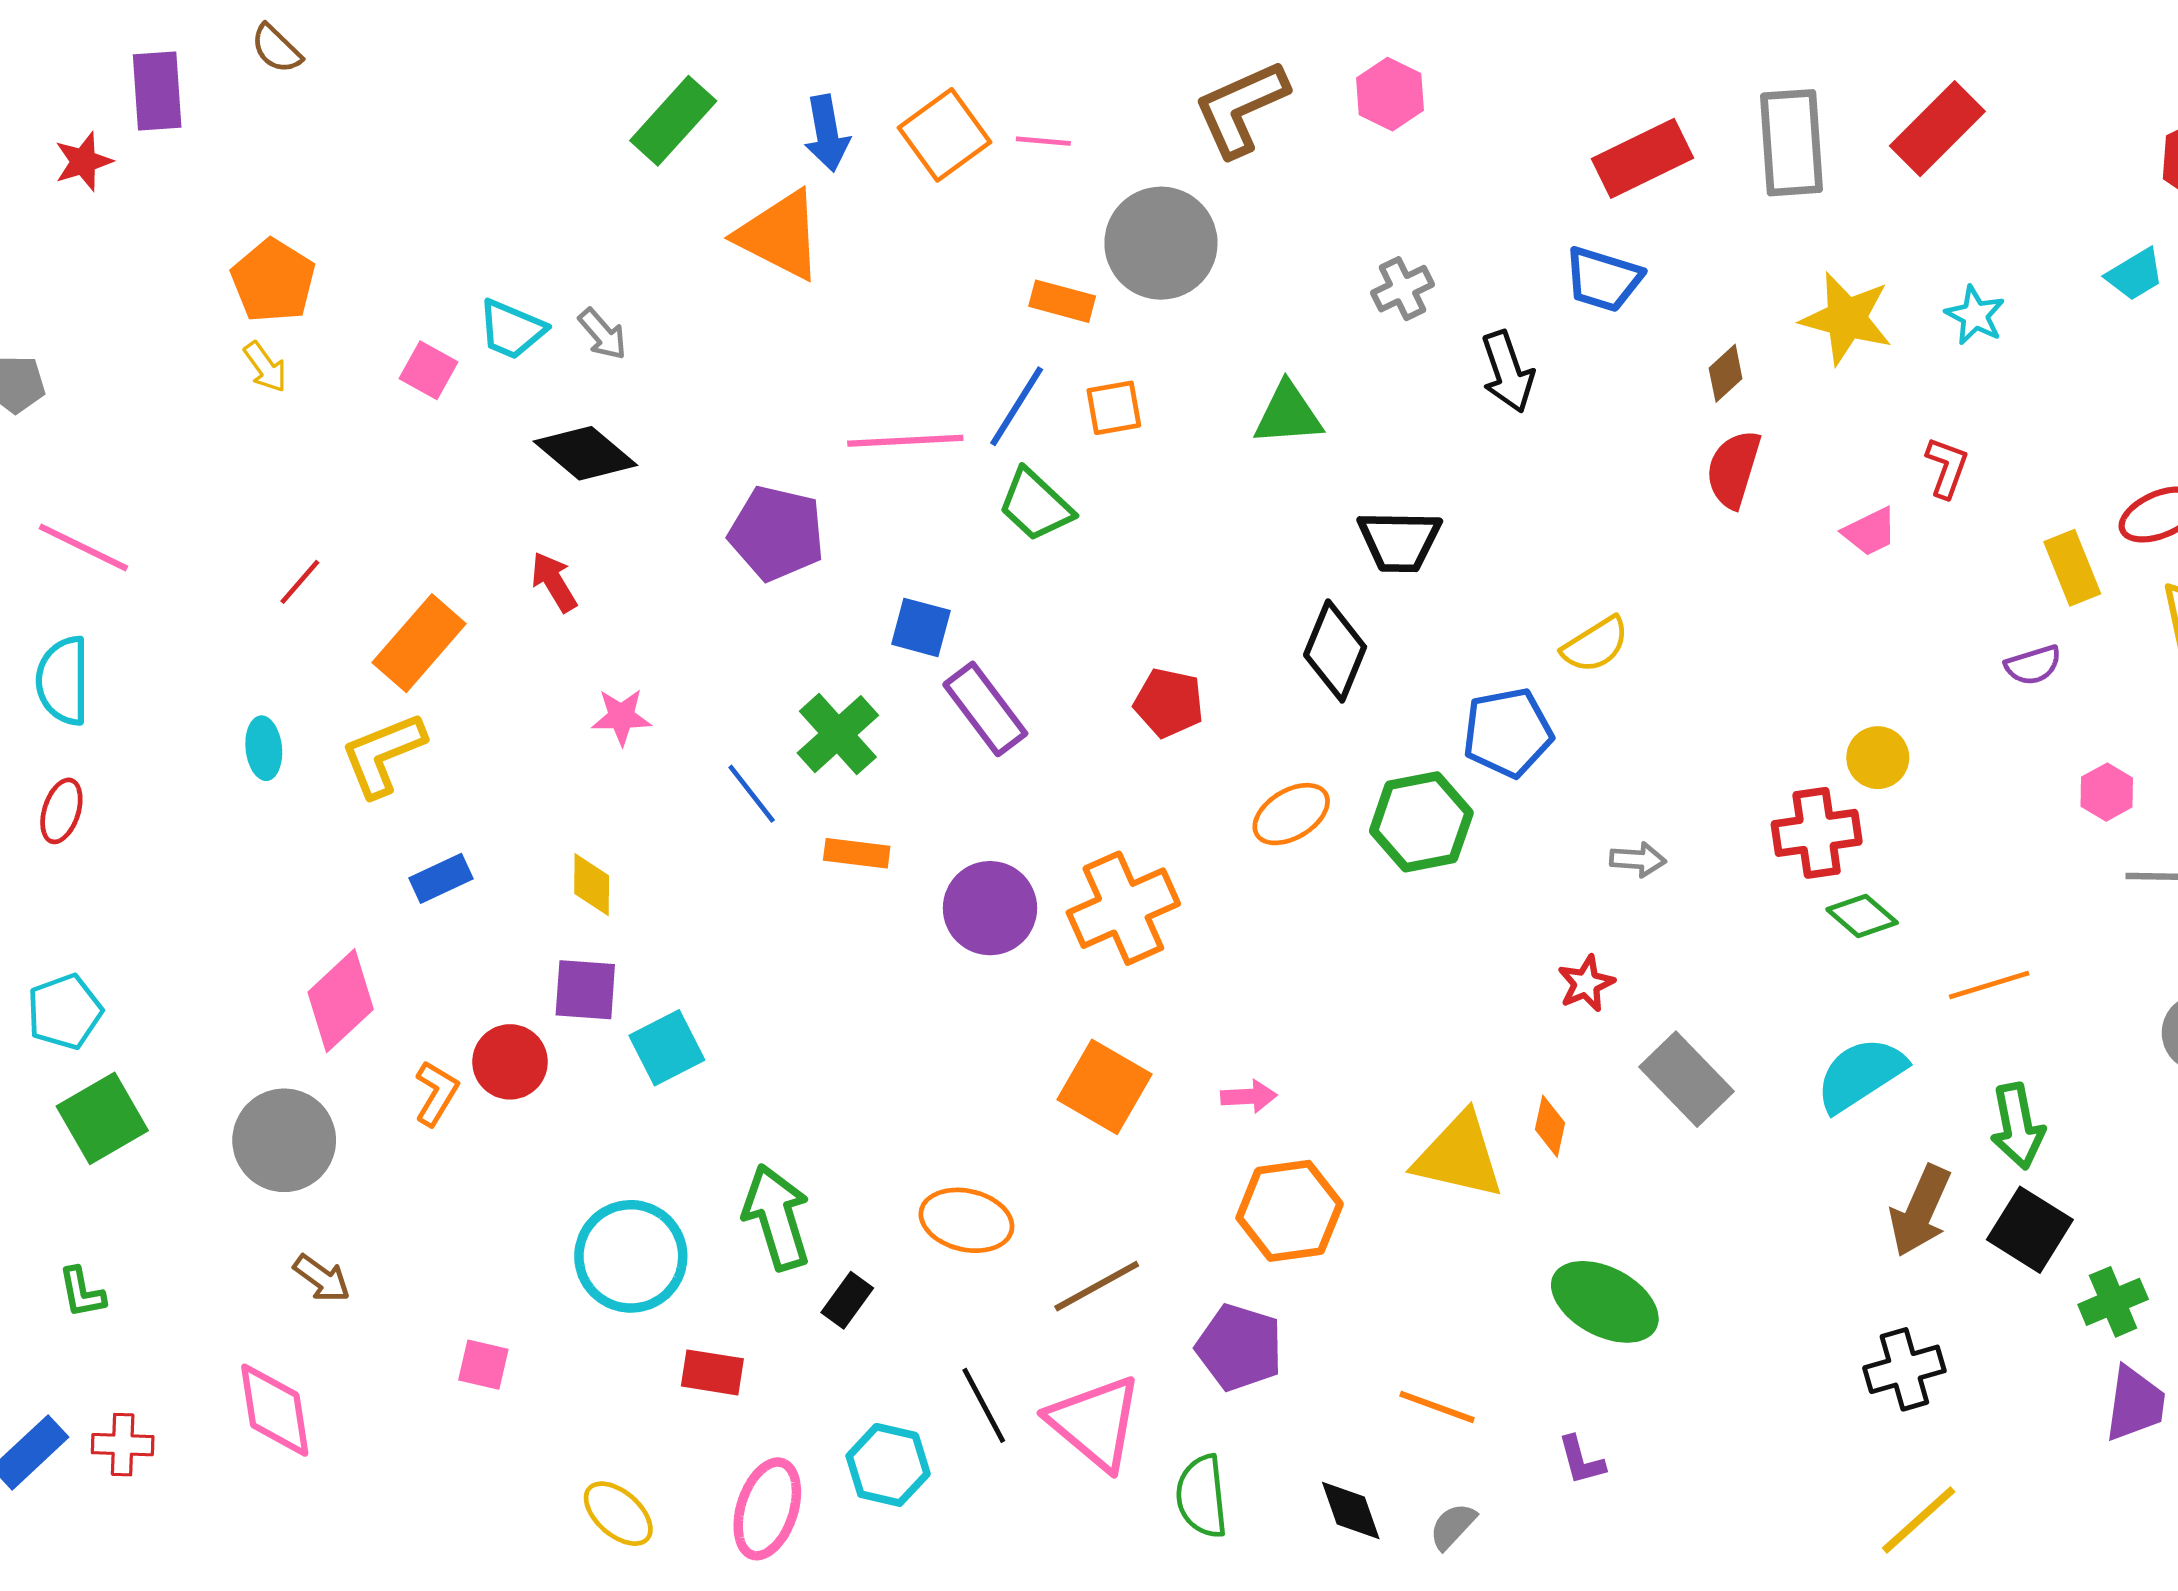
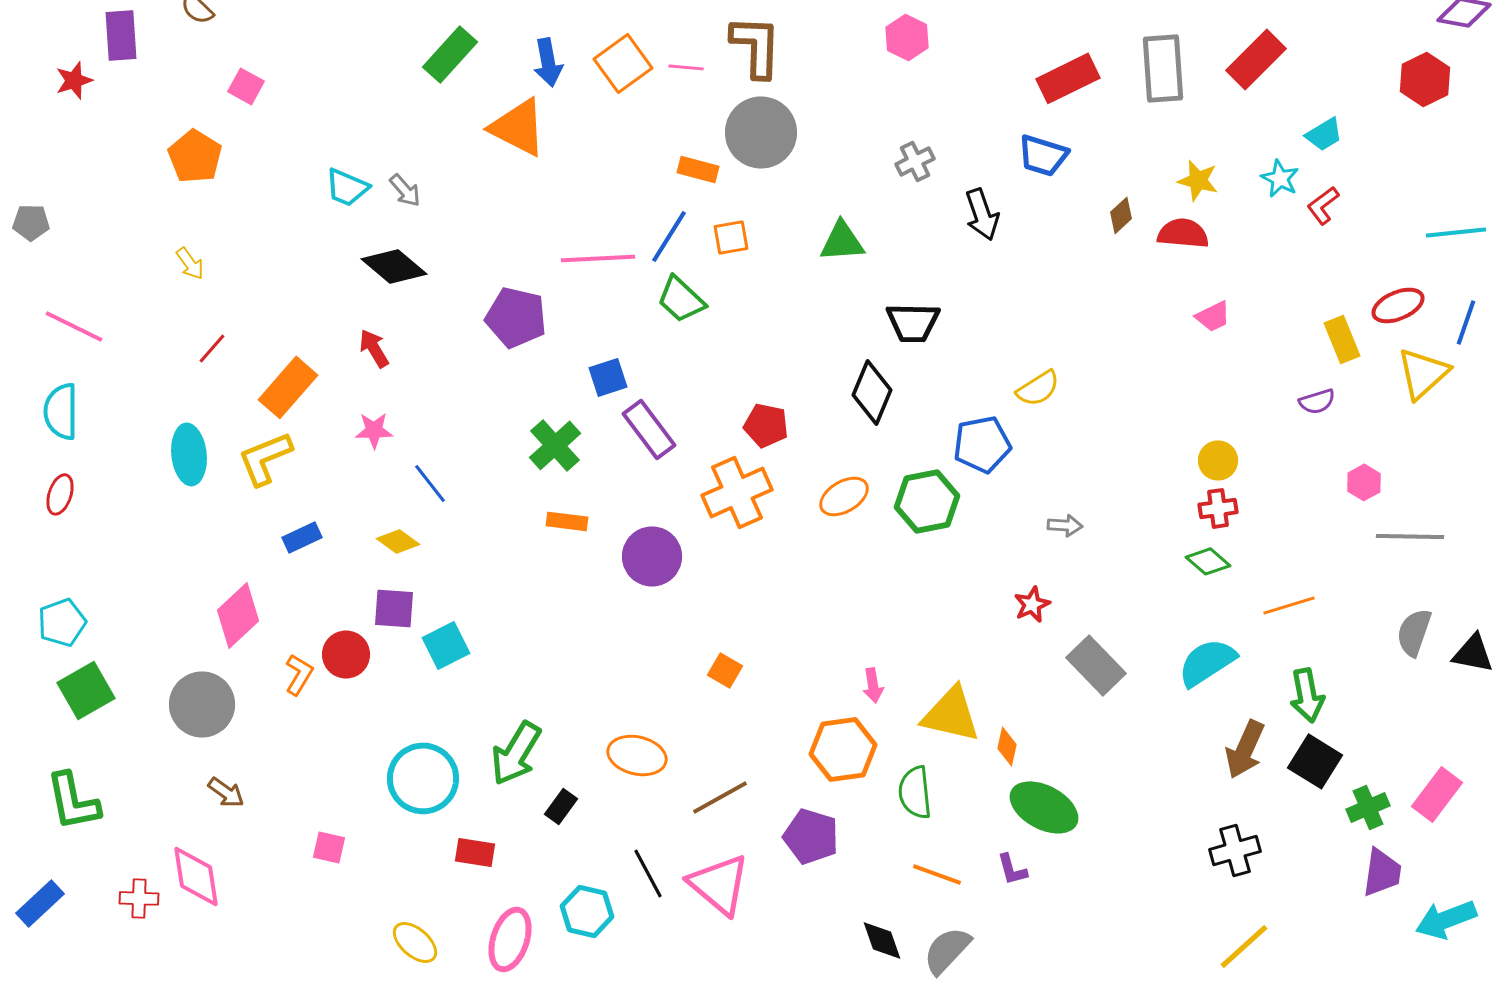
brown L-shape: (1241, 108) -> (756, 46), moved, turned 116
cyan trapezoid: (2135, 274) -> (1324, 134), moved
yellow star: (1846, 318) -> (1198, 180), size x0.7
yellow arrow: (265, 367) -> (190, 263), moved
pink square: (428, 370) -> (246, 86), moved
red L-shape: (1947, 467) -> (1323, 205), moved, turned -147
red semicircle: (1733, 469) -> (1183, 233), moved, turned 78
blue square: (921, 627) -> (608, 377), turned -33
pink star: (621, 717) -> (374, 430), moved
cyan ellipse: (264, 748) -> (189, 454), size x1.5
blue line: (752, 794) -> (430, 483), moved
red cross: (1817, 833) -> (1218, 508), moved, size x0.7
yellow diamond: (592, 885) -> (398, 541), turned -54
orange cross: (1123, 908) -> (737, 492), moved
orange square: (1104, 1087) -> (725, 670), size x0.6
pink arrow: (1249, 1096) -> (873, 685), moved, turned 84
orange diamond: (1550, 1126) -> (1007, 746), moved
green arrow: (777, 1217) -> (516, 753), turned -132
green L-shape: (82, 1292) -> (73, 801), size x1.8
red cross: (123, 1445) -> (139, 898), moved
purple L-shape: (1581, 1460) -> (1012, 869), moved
green semicircle: (1202, 1496) -> (915, 792), moved
gray semicircle: (1453, 1526) -> (947, 950), size x1.6

